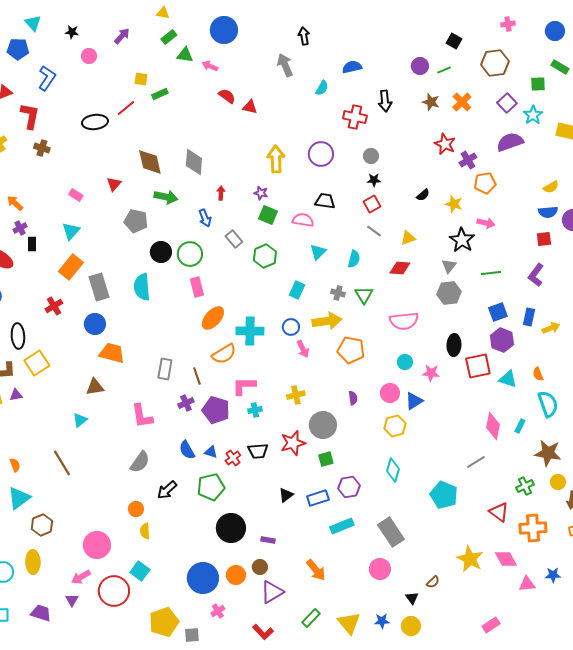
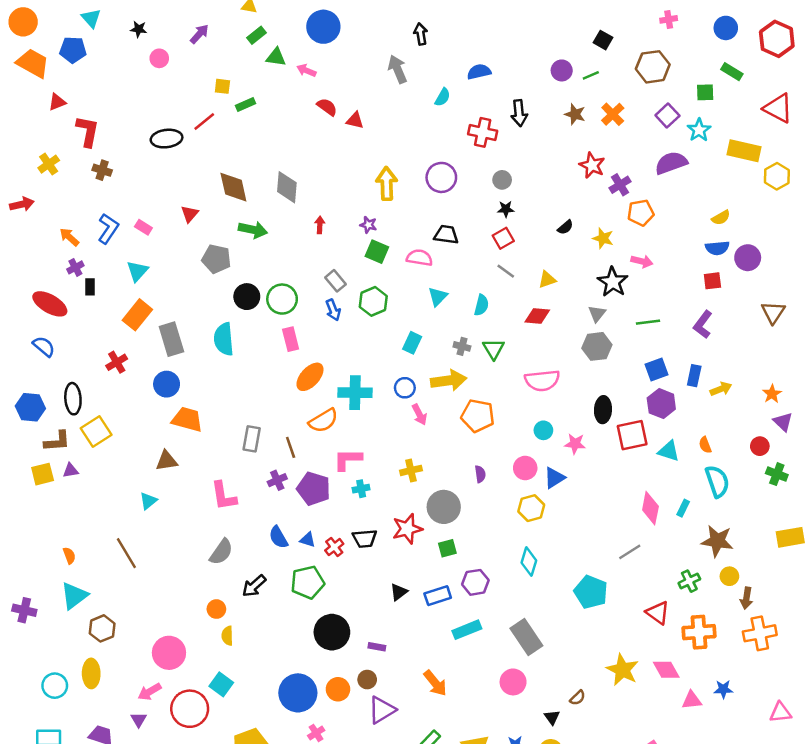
blue L-shape: (47, 78) -> (108, 229), moved
blue arrow: (205, 218) -> (333, 310), moved

